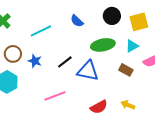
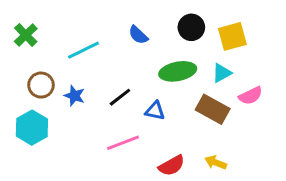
brown rectangle: (126, 70) -> (213, 109), size x1.5
blue triangle: (88, 71) -> (155, 111), size x0.6
pink line: (55, 96) -> (123, 143), moved

